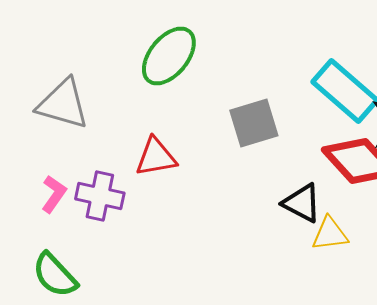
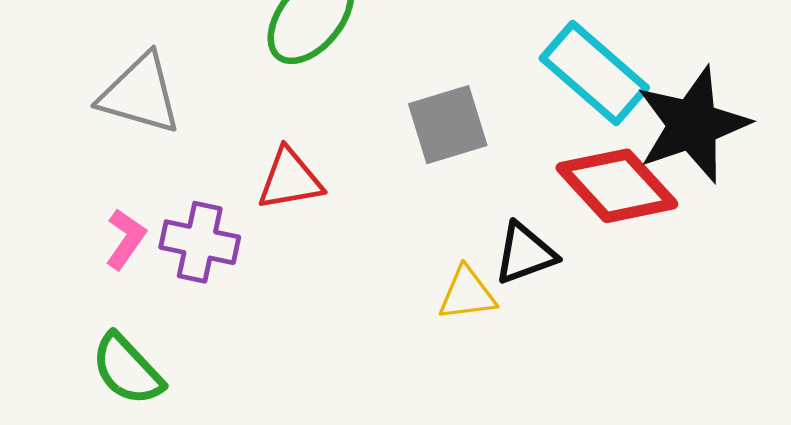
black triangle: (302, 203) -> (525, 253), turned -48
yellow triangle: (330, 234) -> (467, 294), moved

